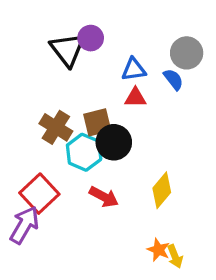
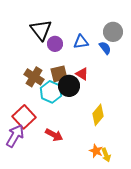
purple circle: (91, 38) -> (55, 44), moved
red triangle: (135, 98) -> (82, 74), moved, turned 32
red arrow: (104, 197) -> (54, 135), moved

